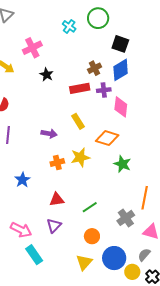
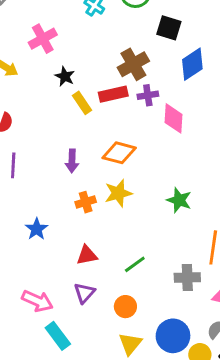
brown cross: (95, 68) -> (133, 64), size x1.5
blue diamond: (121, 70) -> (192, 64), moved
yellow rectangle: (78, 121) -> (82, 103), moved
purple arrow: (49, 134) -> (72, 161), turned 84
orange diamond: (107, 138) -> (119, 153), moved
gray cross: (126, 218) -> (187, 278), turned 36
orange circle: (92, 236) -> (125, 307), moved

